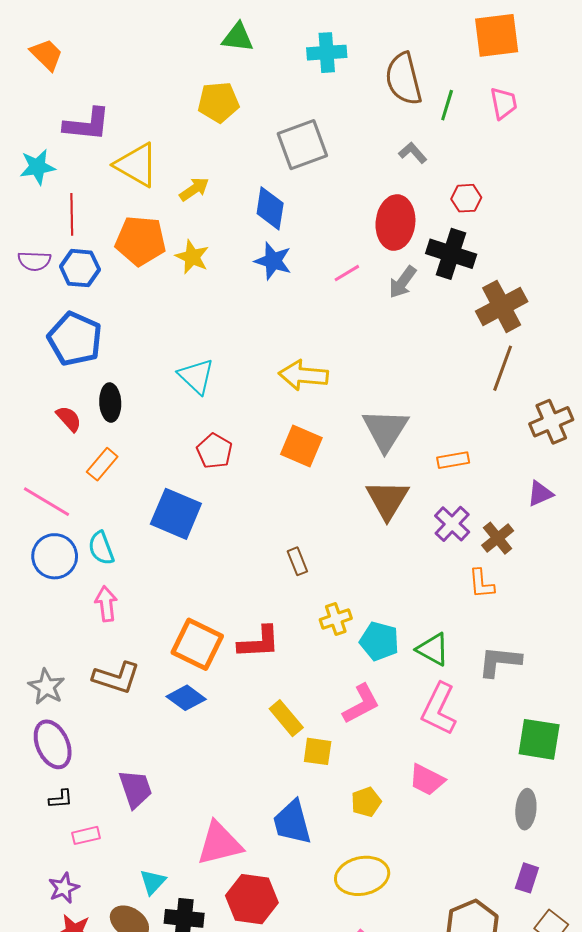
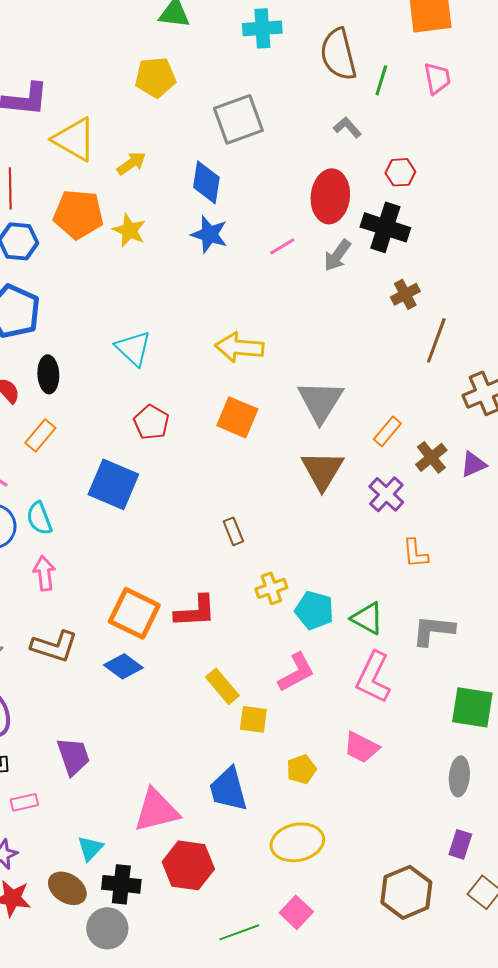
brown cross: (502, 306) -> (405, 294), moved, size x0.6
orange rectangle: (453, 460) -> (387, 431), turned -40
brown cross: (498, 538) -> (431, 457), moved

